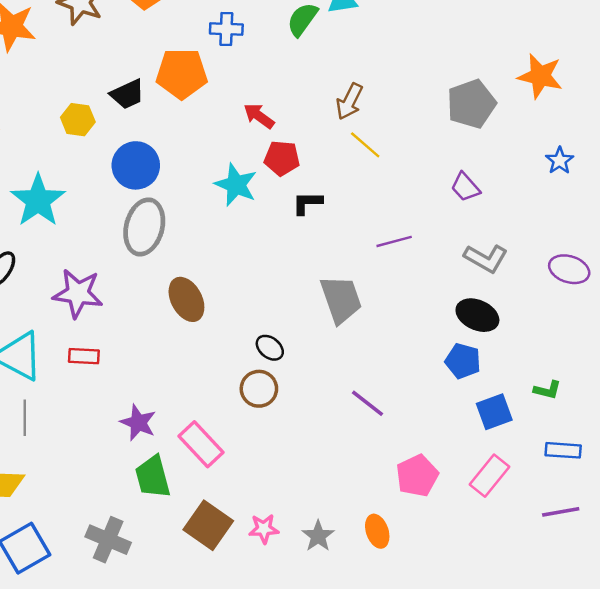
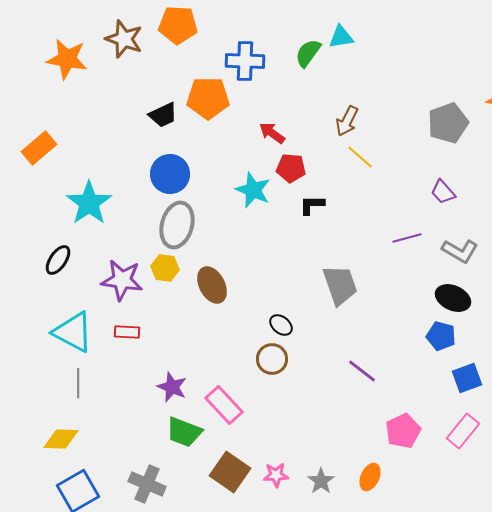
blue cross: (226, 29) -> (245, 61), size x1.4
yellow hexagon: (78, 120) -> (165, 268), moved
purple line: (394, 241) -> (407, 238), moved
green trapezoid: (153, 477) -> (184, 432), turned -54
orange ellipse: (377, 531) -> (370, 477), turned 44

